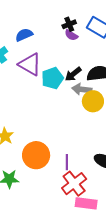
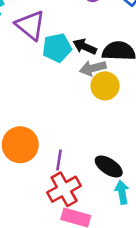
black arrow: (73, 74) -> (85, 47), turned 54
gray arrow: (82, 89) -> (93, 68), turned -30

